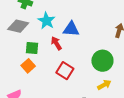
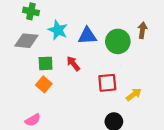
red arrow: (56, 43) -> (73, 64), moved
green circle: (102, 61) -> (118, 41), moved
red square: (65, 71) -> (107, 83), moved, turned -30

